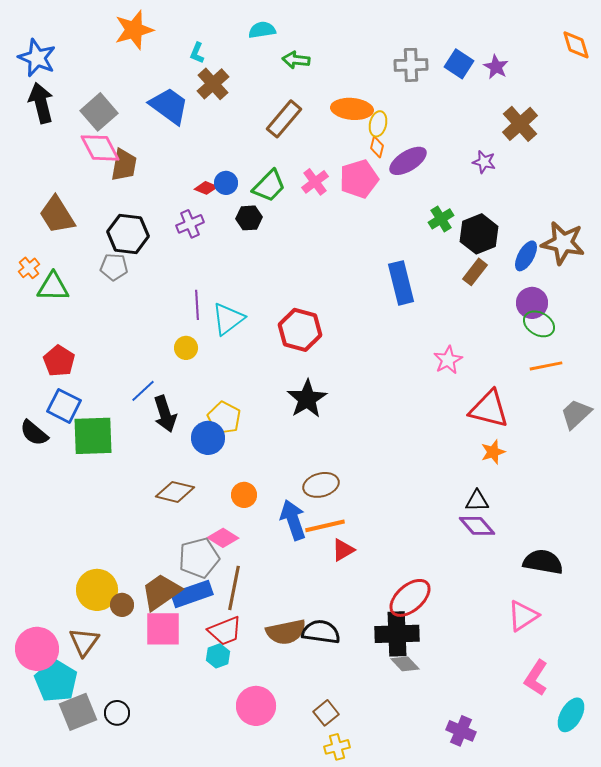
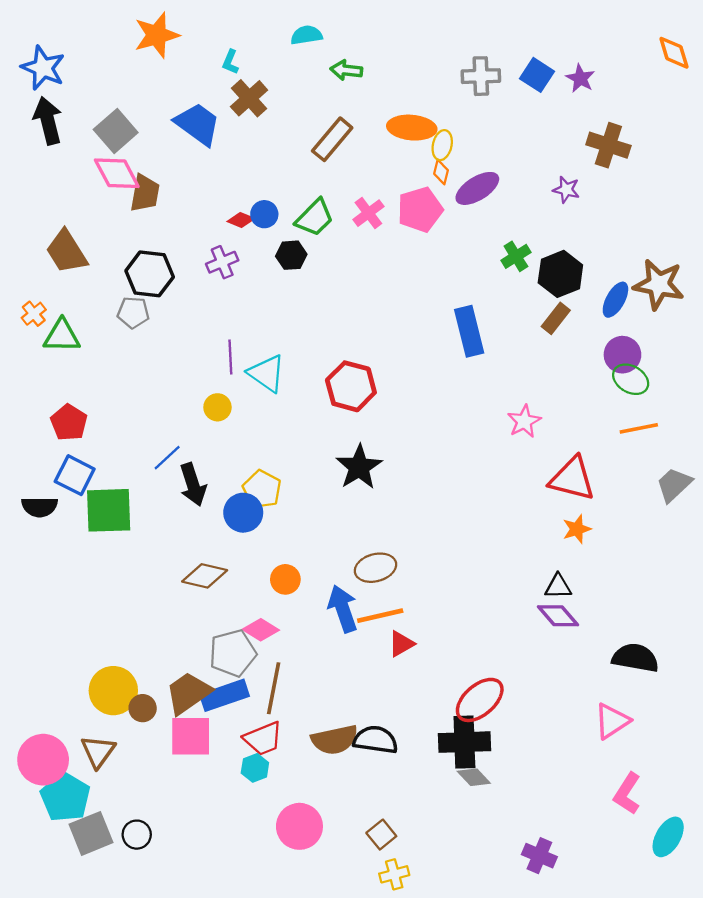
brown cross: (520, 124) -> (608, 145), turned -30
cyan triangle: (228, 319) -> (267, 373), turned -48
black semicircle: (34, 433) -> (40, 507), turned -40

